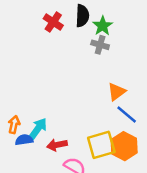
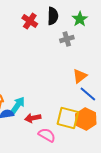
green star: (103, 26) -> (80, 19), moved
gray cross: (100, 45) -> (67, 39), turned -32
yellow square: (101, 145) -> (68, 118), turned 30

